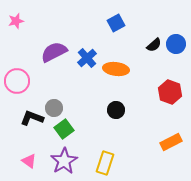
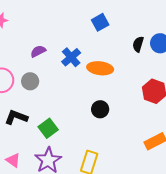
black semicircle: (154, 45) -> (138, 44), turned 147
purple semicircle: (54, 52) -> (38, 51), size x0.6
gray circle: (54, 108) -> (30, 81), moved

